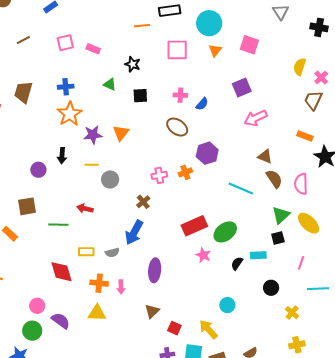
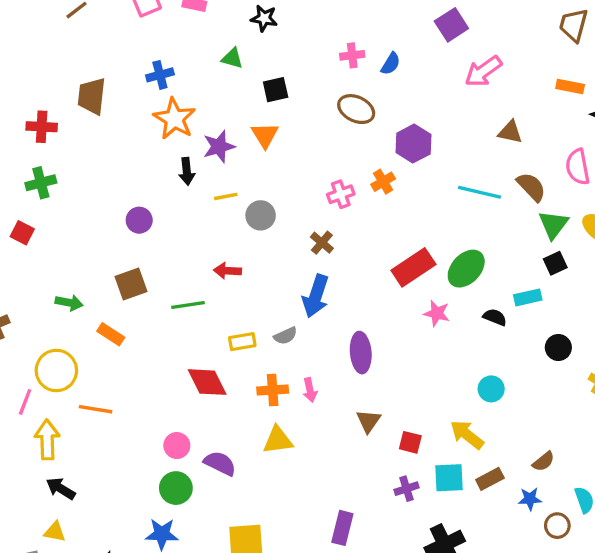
black square: (140, 96) -> (276, 90), moved
black arrow: (62, 156) -> (187, 171), moved
brown semicircle: (274, 179) -> (531, 187), moved
black semicircle: (237, 263) -> (495, 317), turned 88

